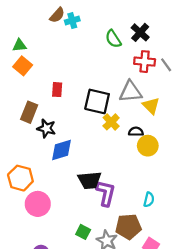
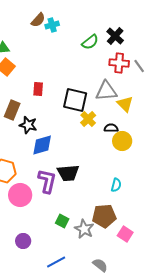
green semicircle: (113, 39) -> (90, 42), turned -96
purple L-shape: (106, 193) -> (47, 181), moved
cyan semicircle: (149, 200) -> (116, 185), moved

